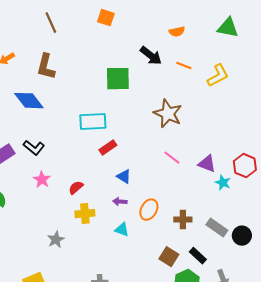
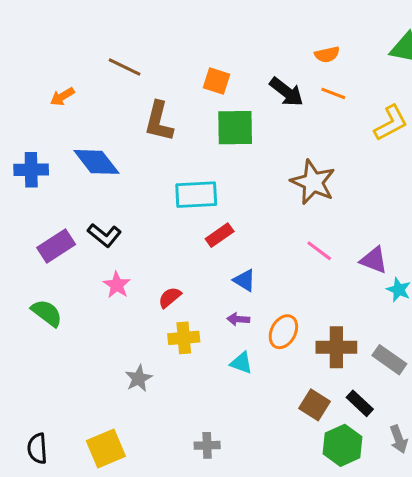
orange square: (106, 18) -> (216, 81), moved
brown line: (51, 23) -> (125, 67), moved, turned -40
orange line: (184, 66) -> (333, 93), moved
brown L-shape: (46, 67) -> (159, 121), moved
brown cross: (183, 220) -> (336, 347), size x1.4

